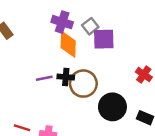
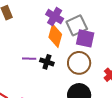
gray square: (90, 26) -> (77, 25), size x1.5
brown circle: (83, 84) -> (79, 63), moved

